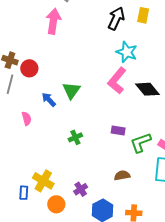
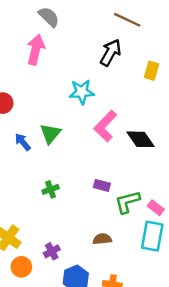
yellow rectangle: (143, 15) -> (151, 71), moved
cyan star: (127, 52) -> (82, 92), moved, turned -30

